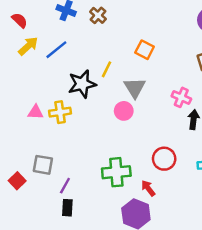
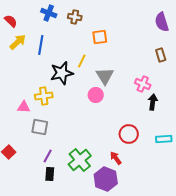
brown cross: (98, 15) -> (75, 17), turned -32
blue line: (56, 50) -> (41, 45), turned -42
orange square: (145, 50) -> (100, 37), moved, turned -35
pink triangle: (36, 112) -> (24, 107), moved
gray square: (43, 165) -> (40, 127), moved
green cross: (116, 172) -> (80, 160), moved, turned -35

